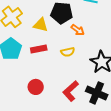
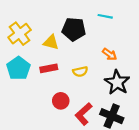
orange arrow: (78, 30) -> (110, 54), moved
red circle: (36, 87) -> (61, 101), moved

